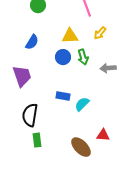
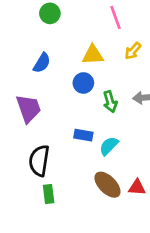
green arrow: (83, 57) -> (110, 102), moved
brown ellipse: (81, 147) -> (107, 185), moved

